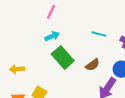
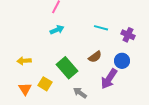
green rectangle: (63, 57) -> (67, 68), moved

